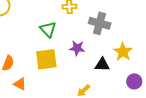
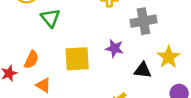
gray cross: (100, 23) -> (144, 21), turned -30
green triangle: (48, 29) -> (50, 18), moved

